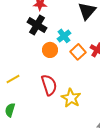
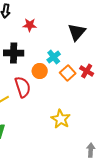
black cross: (37, 25) -> (14, 53), moved, turned -30
red semicircle: (49, 85) -> (23, 87), moved

